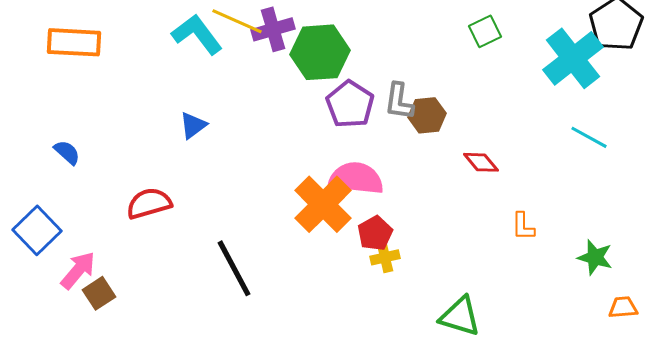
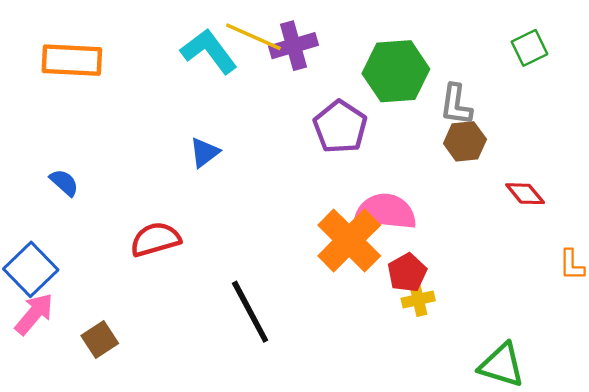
green hexagon: (320, 52) -> (396, 71), moved
gray L-shape: (399, 101) -> (456, 105), moved
purple pentagon: (350, 104) -> (340, 127), moved
pink arrow: (78, 270) -> (34, 314), moved

